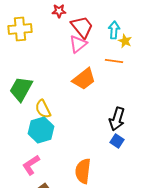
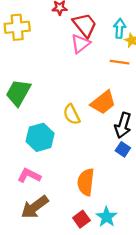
orange trapezoid: (84, 79) -> (103, 102), moved
yellow semicircle: (43, 109) -> (72, 114), moved
pink L-shape: (31, 165) -> (29, 175), turned 60

